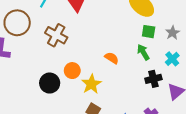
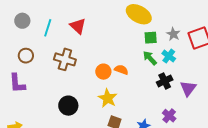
brown circle: (17, 23) -> (26, 56), size x0.6
cyan cross: (172, 59) -> (169, 56), moved
orange circle: (72, 71) -> (103, 72), moved

